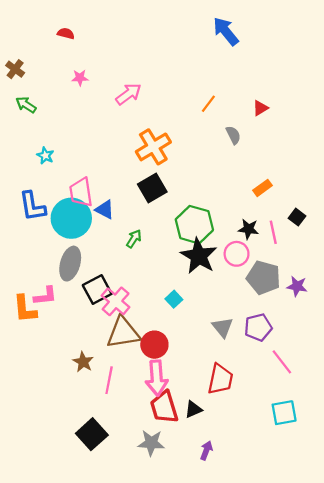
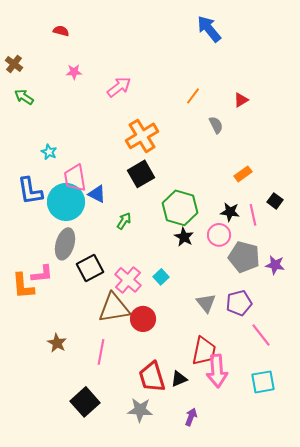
cyan star: (45, 156) -> (49, 152), moved
black star: (199, 256) -> (184, 237), size x0.6
pink cross: (116, 301) -> (128, 280), moved
brown star: (83, 362) -> (57, 343), moved
pink arrow: (157, 378) -> (217, 371), moved

